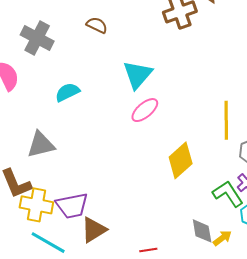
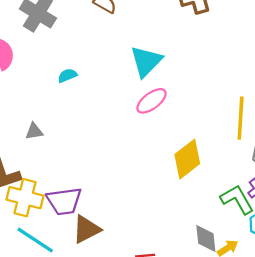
cyan semicircle: (67, 92) -> (67, 75), size x0.7
gray triangle: (41, 145) -> (34, 131), size x0.6

